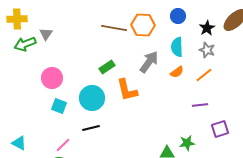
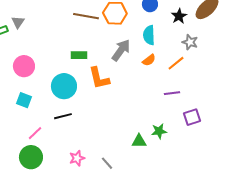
gray star: (207, 50) -> (190, 42), moved
green rectangle: (107, 67) -> (79, 55), turned 35
cyan square: (59, 106) -> (24, 100), moved

